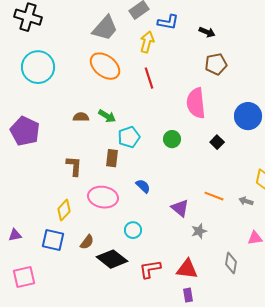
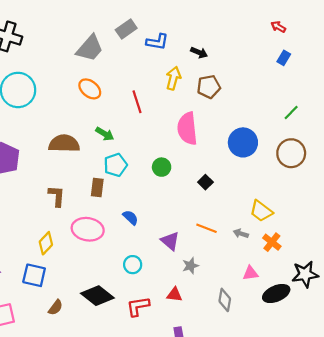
yellow arrow: (147, 42) -> (173, 78), moved
orange ellipse: (105, 66) -> (90, 89), size x0.7
green arrow: (107, 116) -> (105, 134), moved
brown semicircle: (81, 117) -> (64, 144), size x1.8
black square: (217, 142) -> (205, 182), moved
cyan circle: (133, 230) -> (133, 265), moved
brown semicircle: (87, 242) -> (56, 307), moved
red triangle: (187, 269) -> (174, 295), moved, size x0.7

